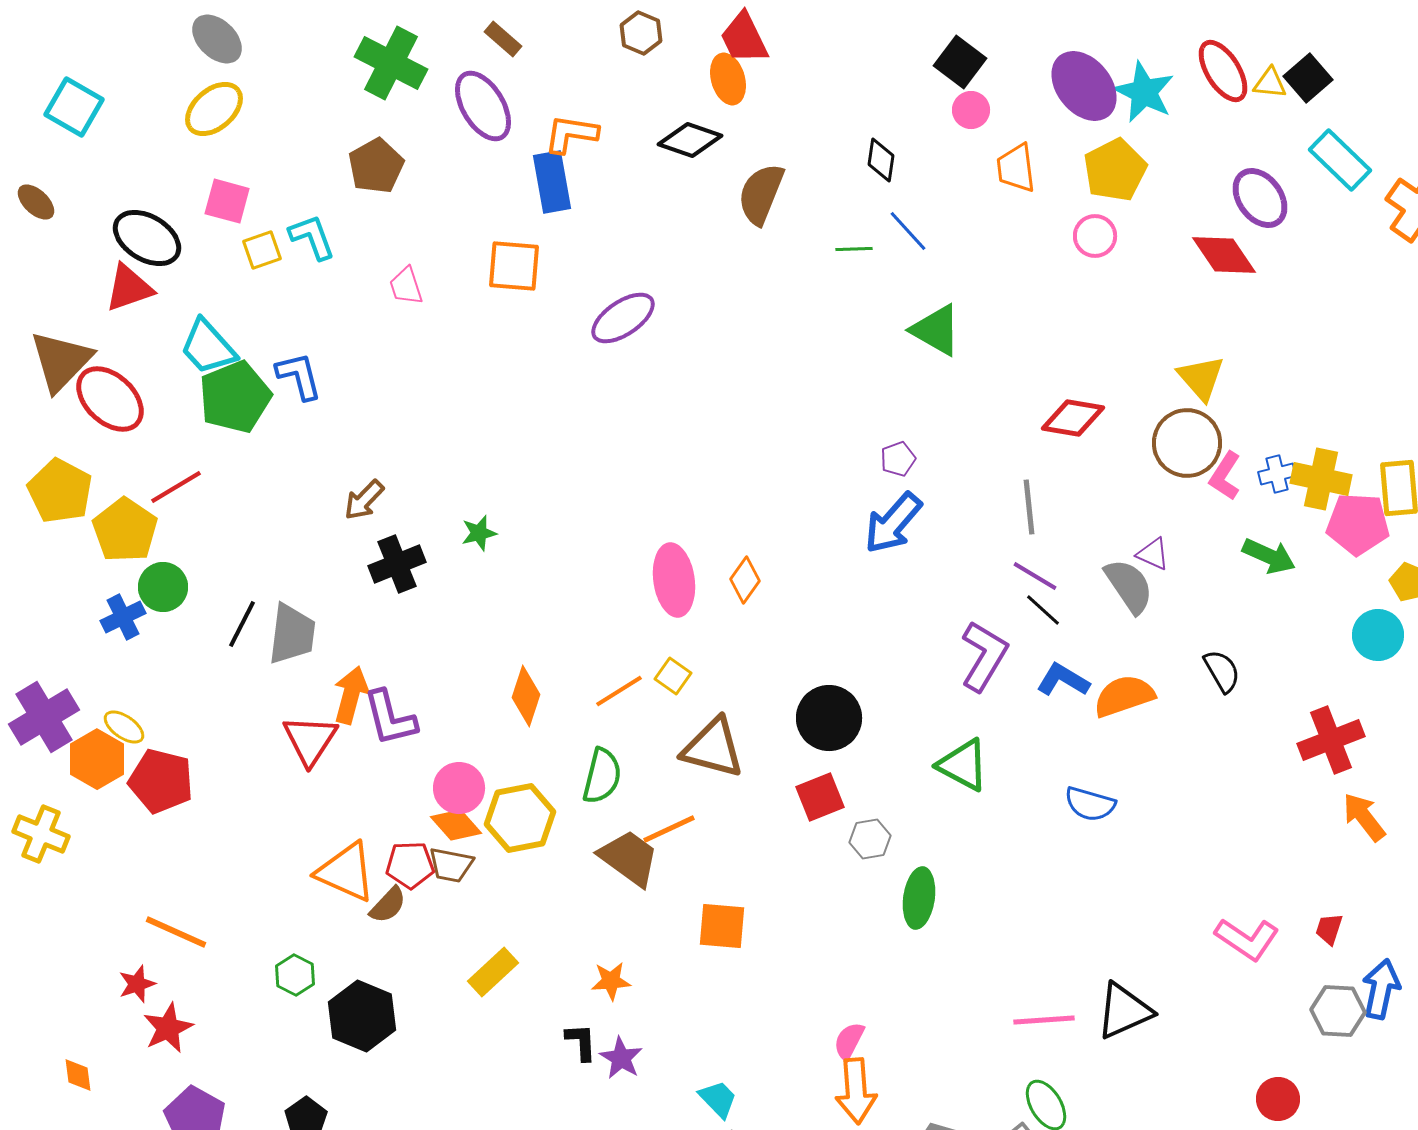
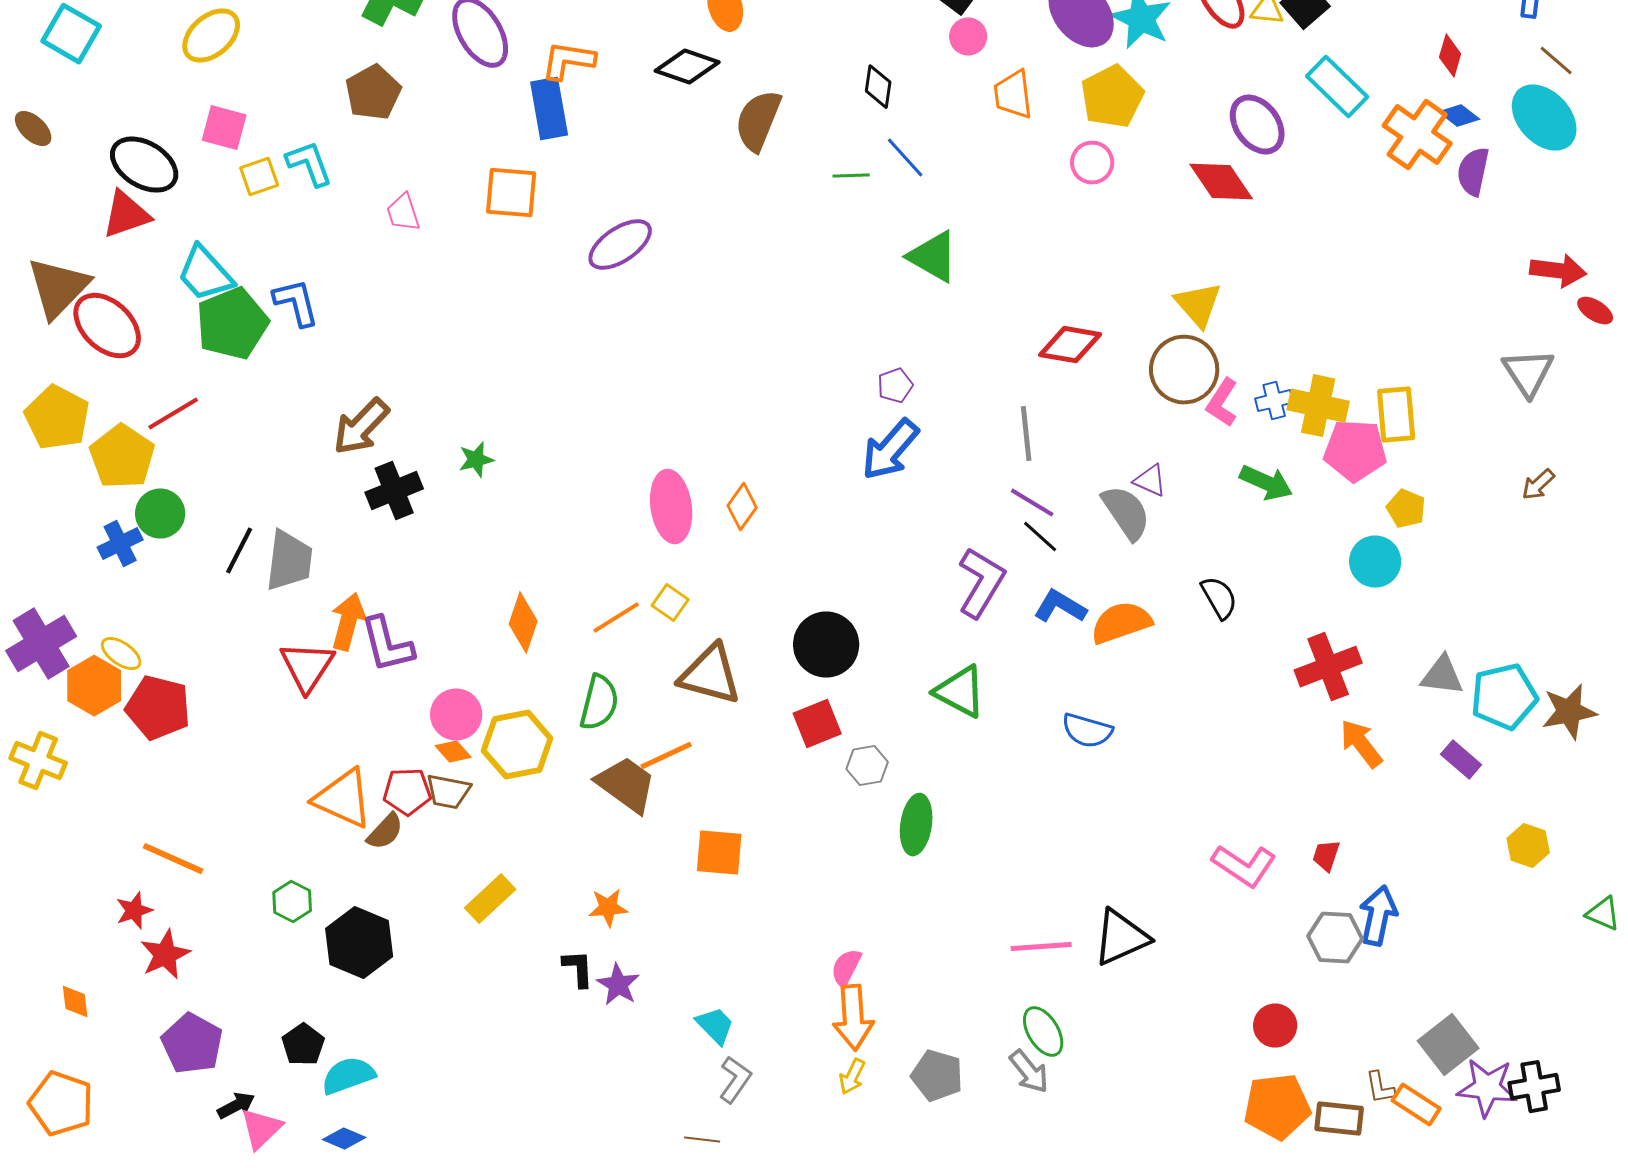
brown arrow: (364, 500) -> (361, 427), size x1.4
orange diamond: (456, 825) -> (453, 752), size x0.7

